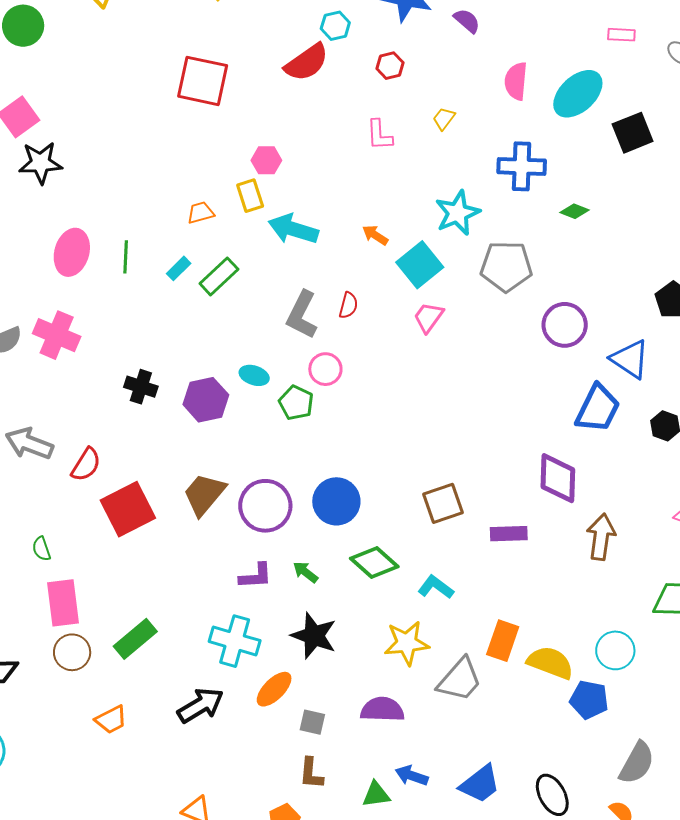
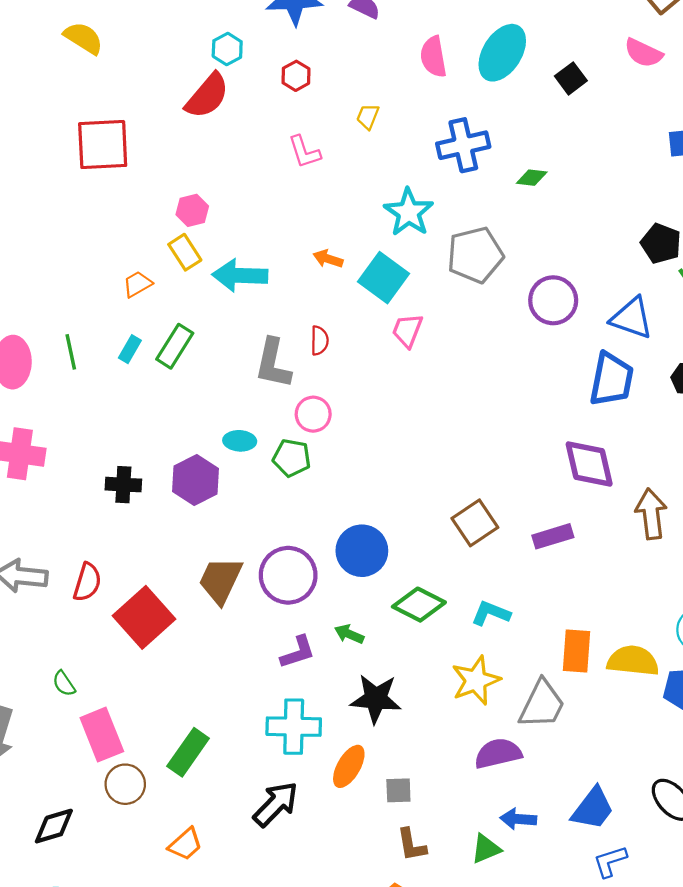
black square: (633, 133) -> (571, 78), size x0.7
purple semicircle: (382, 710) -> (498, 753), moved

